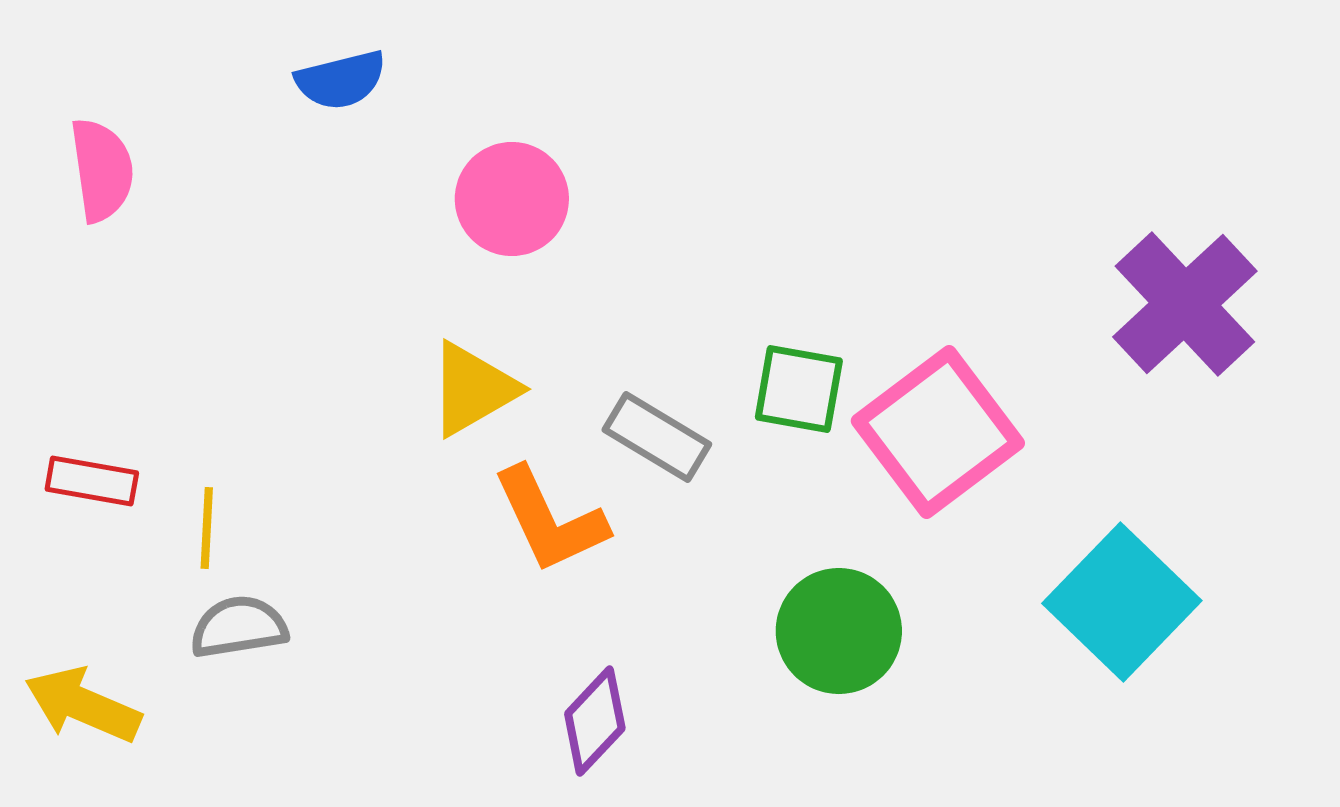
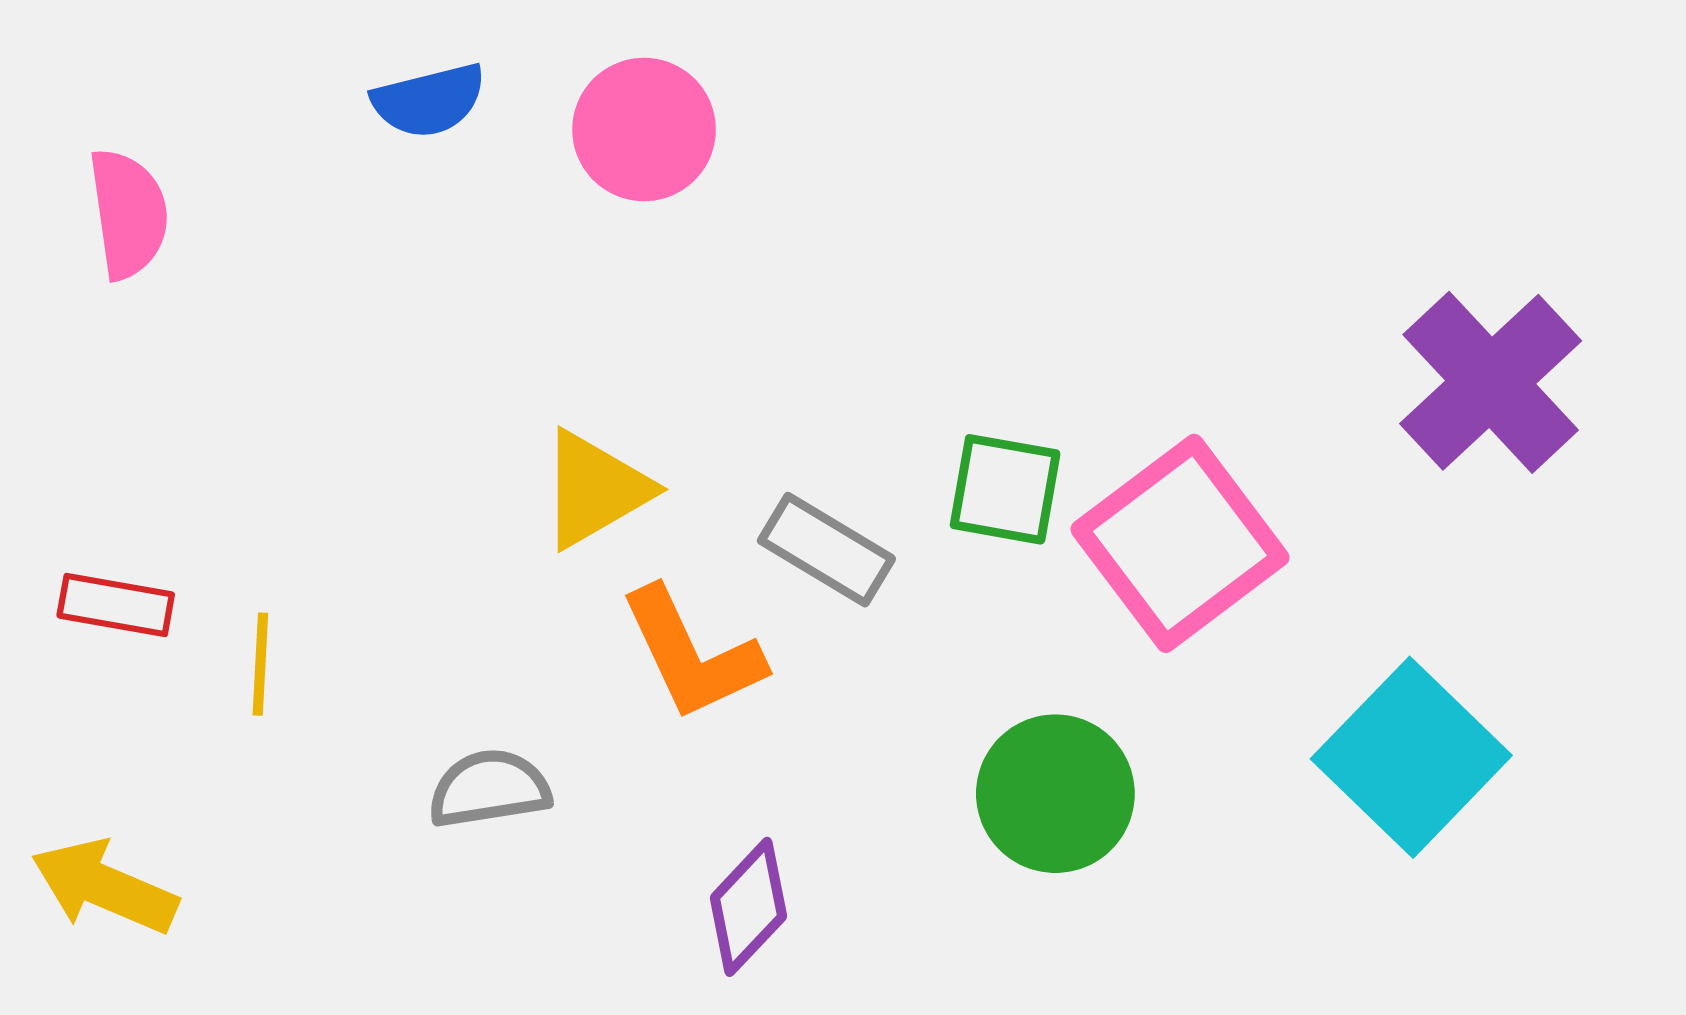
pink circle: (512, 199) -> (644, 130), moved
gray semicircle: (239, 627) -> (489, 789), moved

